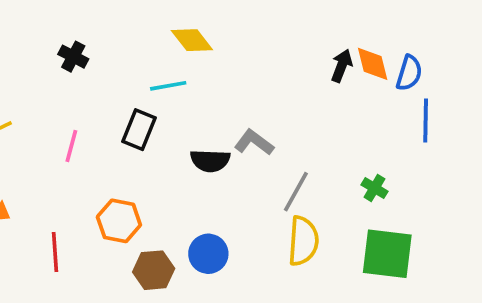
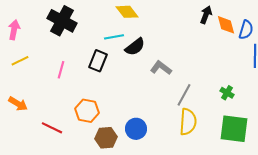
black cross: (73, 57) -> (62, 21), size x1.8
black arrow: (342, 66) -> (206, 15), moved
black semicircle: (210, 161) -> (135, 47), moved, turned -40
red line: (55, 252) -> (52, 128), turned -60

